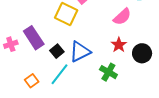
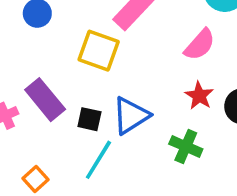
black square: (57, 51) -> (89, 119), turned -32
orange square: (32, 81) -> (35, 179), moved

